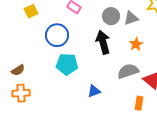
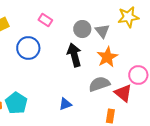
gray triangle: (131, 18) -> (102, 31), turned -49
orange star: (136, 44) -> (107, 57), size x1.5
cyan pentagon: (67, 64) -> (16, 103), moved, turned 30

